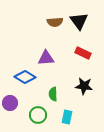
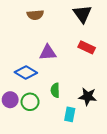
brown semicircle: (55, 22) -> (35, 15), moved
black star: (84, 86) -> (88, 97), moved
green circle: (38, 115) -> (30, 102), moved

